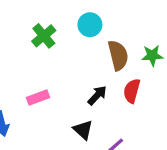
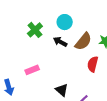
brown semicircle: (118, 55) -> (83, 41), turned 54
black arrow: (97, 95) -> (60, 42), moved, turned -104

